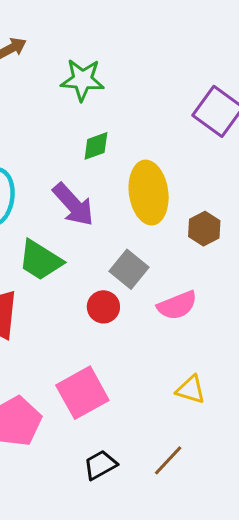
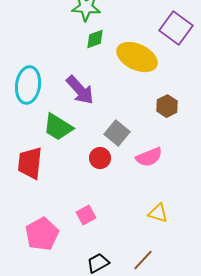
green diamond: (96, 146) -> (95, 39), moved
yellow ellipse: (149, 193) -> (137, 57), moved, turned -57
pink square: (82, 393) -> (86, 215), size x0.6

